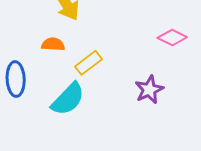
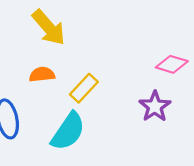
pink diamond: (172, 38) -> (172, 64), moved

